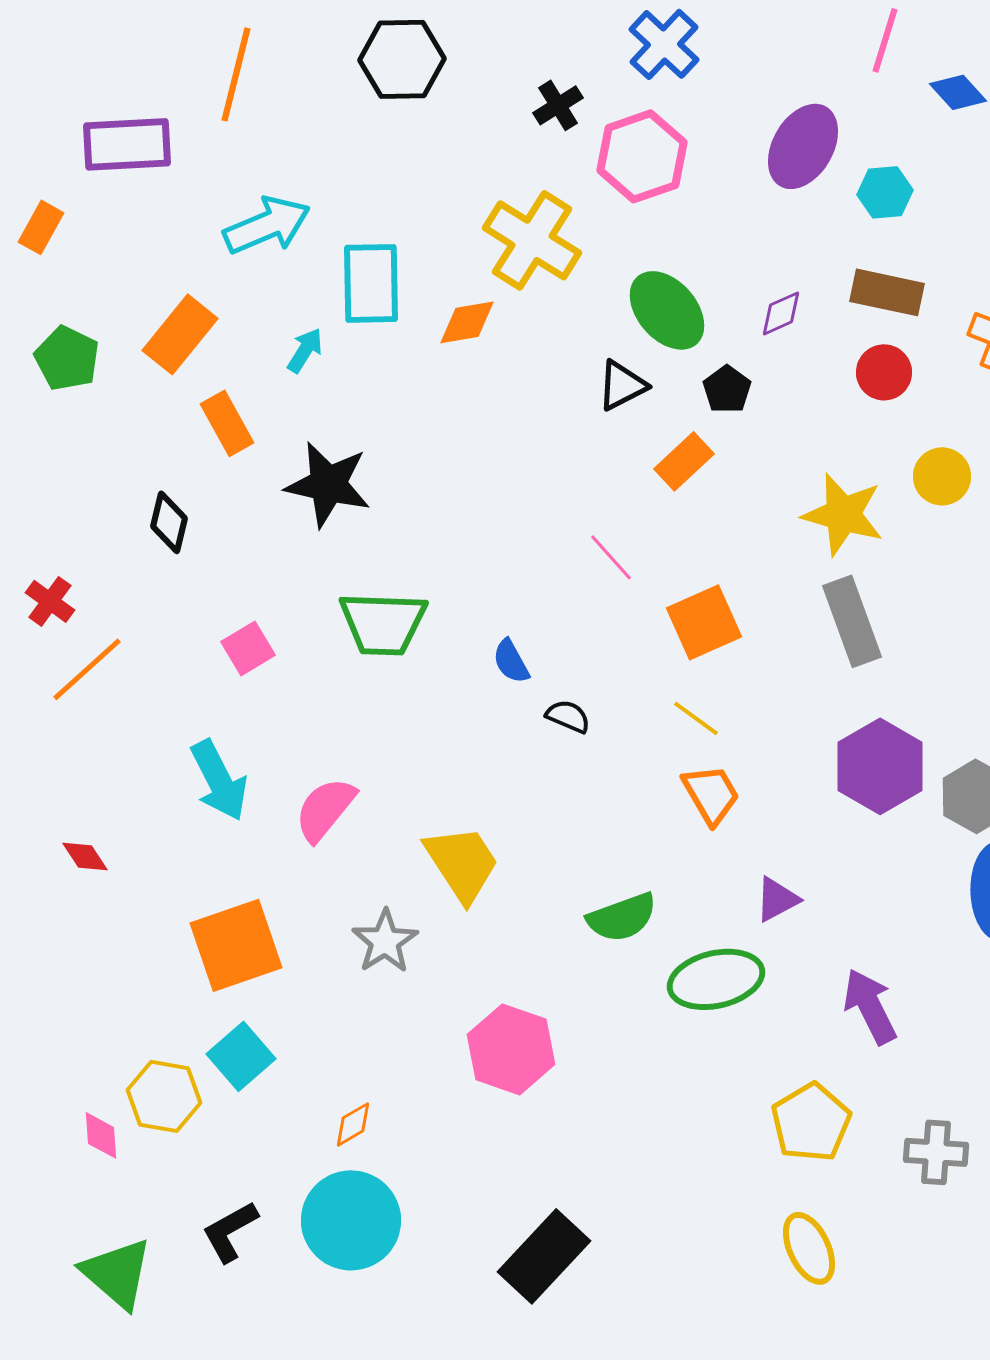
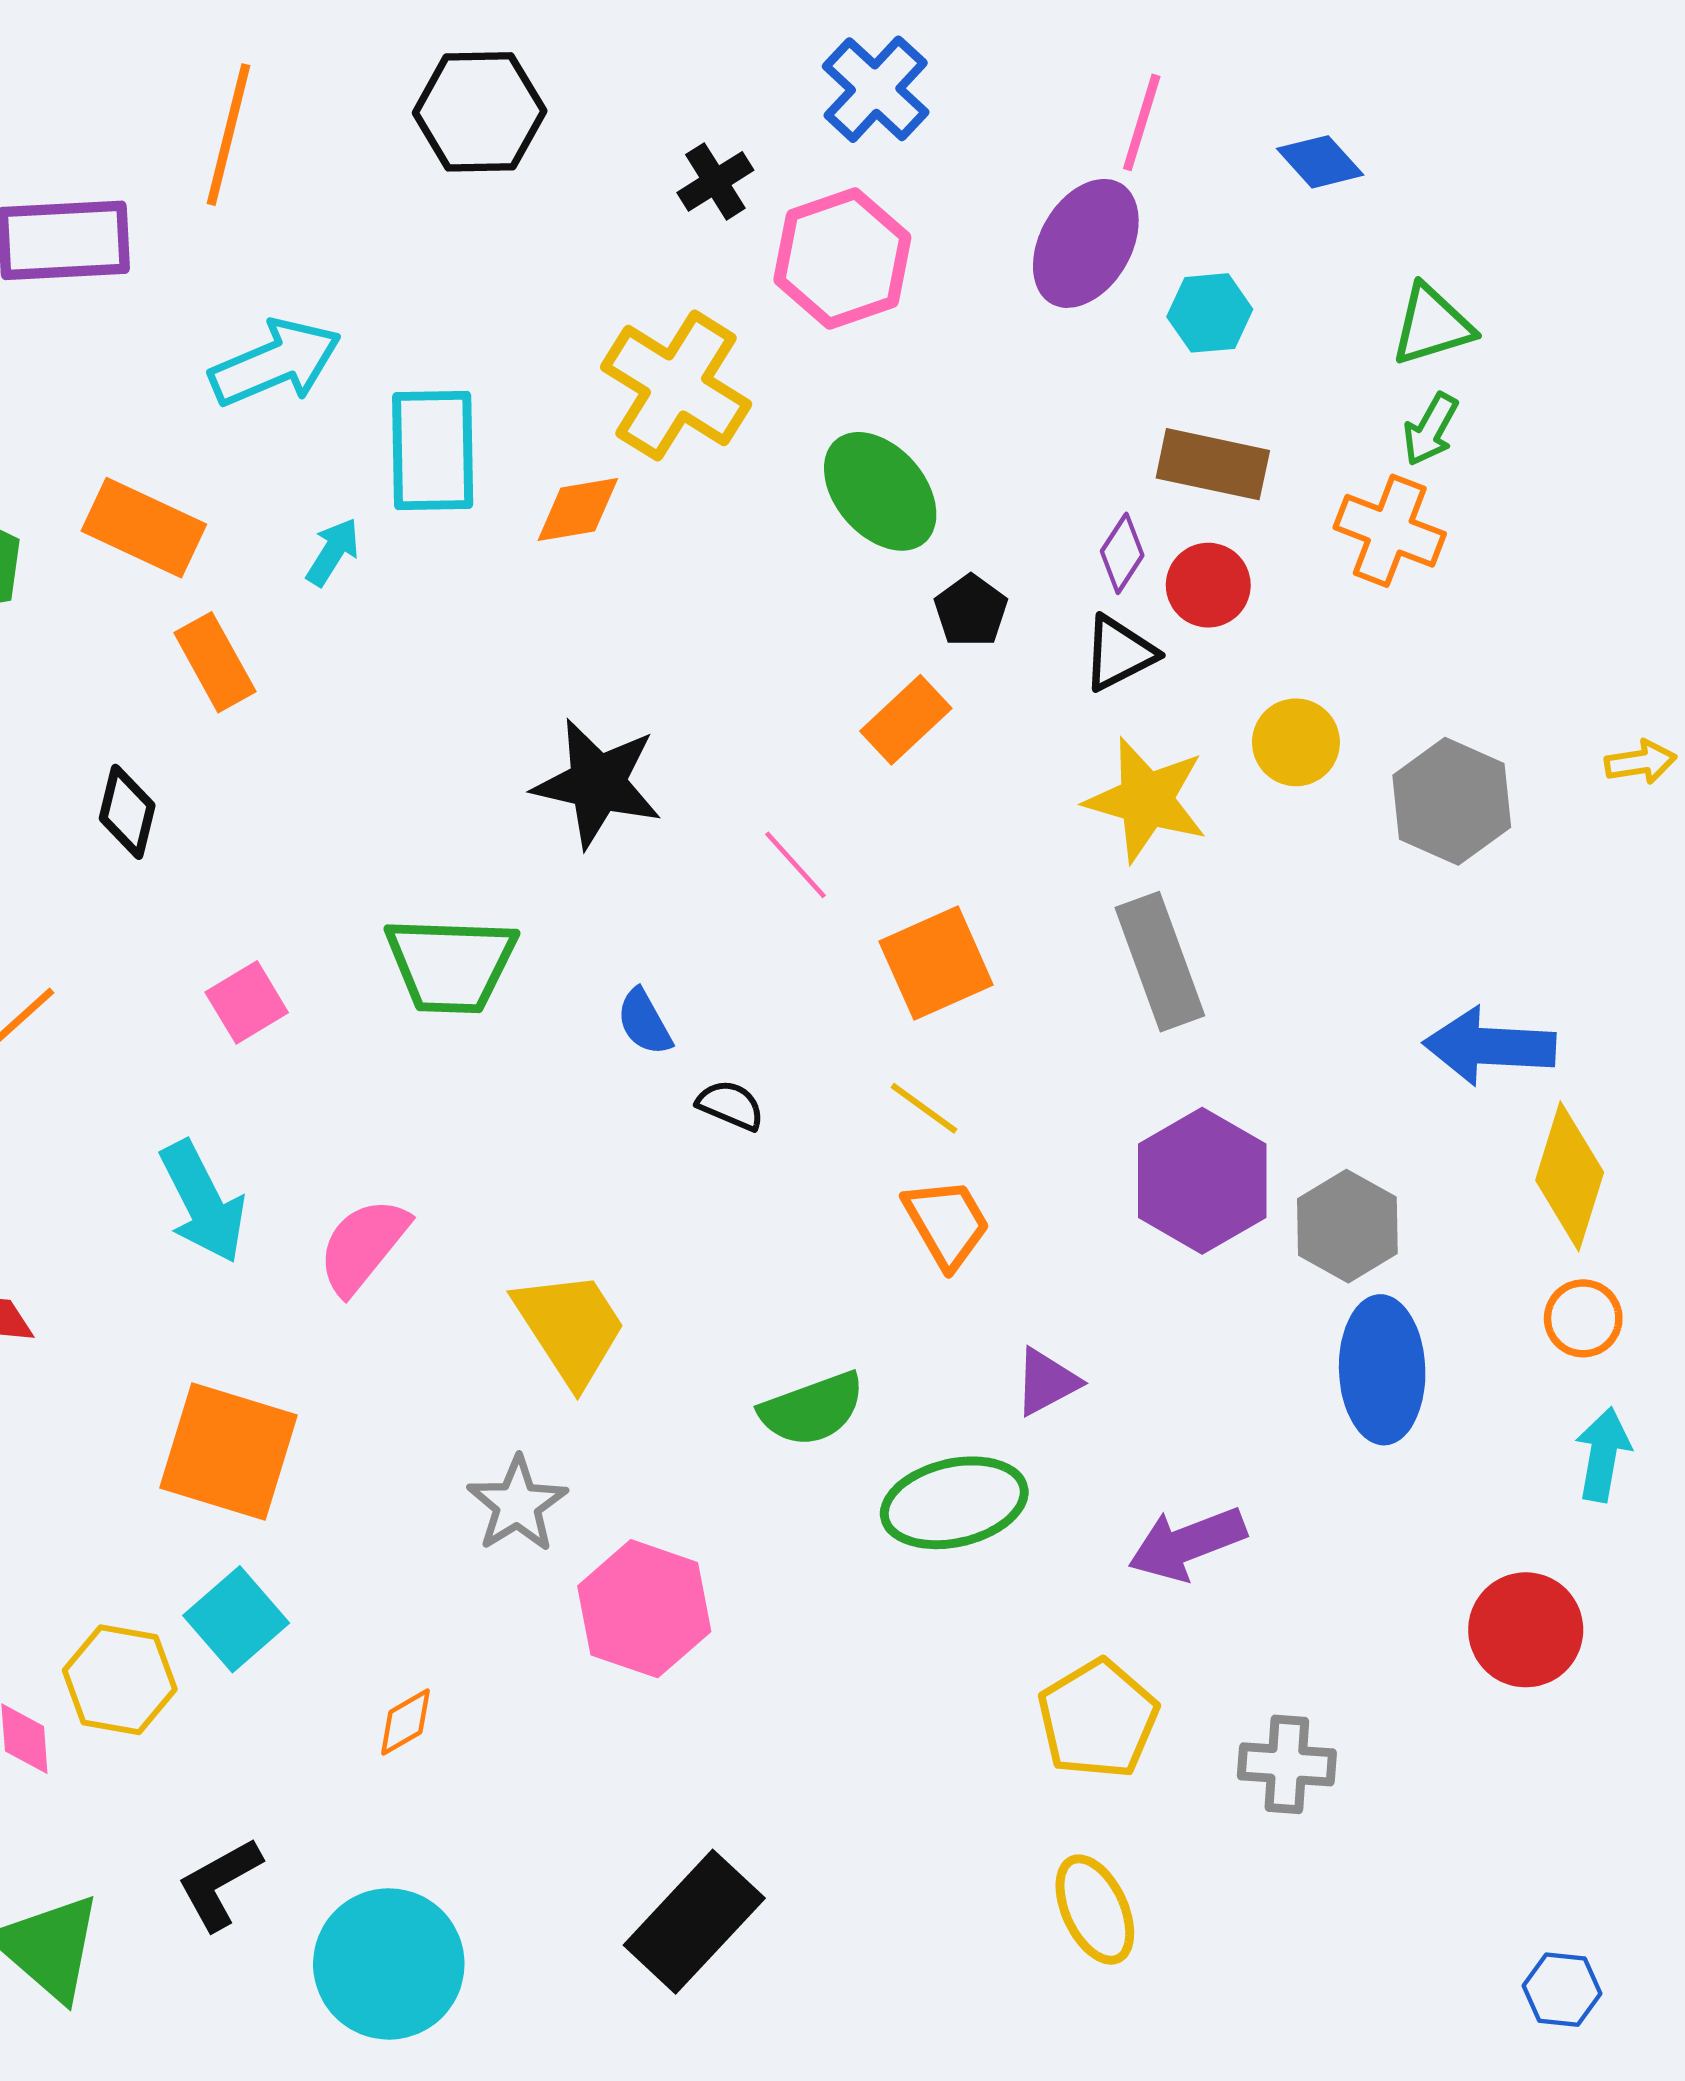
pink line: (885, 40) -> (1142, 122), moved
purple diamond: (781, 313) -> (1122, 553), moved, turned -33
orange rectangle: (180, 334) -> (144, 528), turned 76
black triangle: (622, 385) -> (1119, 653), moved
black star: (328, 484) -> (597, 783), moved
gray star: (385, 941) -> (517, 1504), moved
orange square: (236, 945) -> (229, 1451), turned 36
purple arrow: (870, 1006) -> (1187, 1544), turned -84
cyan circle: (351, 1220) -> (389, 1964), moved

